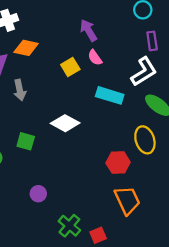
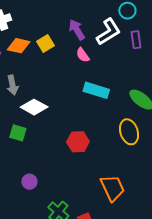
yellow square: (70, 67) -> (46, 44), moved
white L-shape: (144, 72) -> (108, 32), moved
white diamond: (65, 123) -> (34, 107), moved
red hexagon: (118, 163) -> (78, 142), moved

